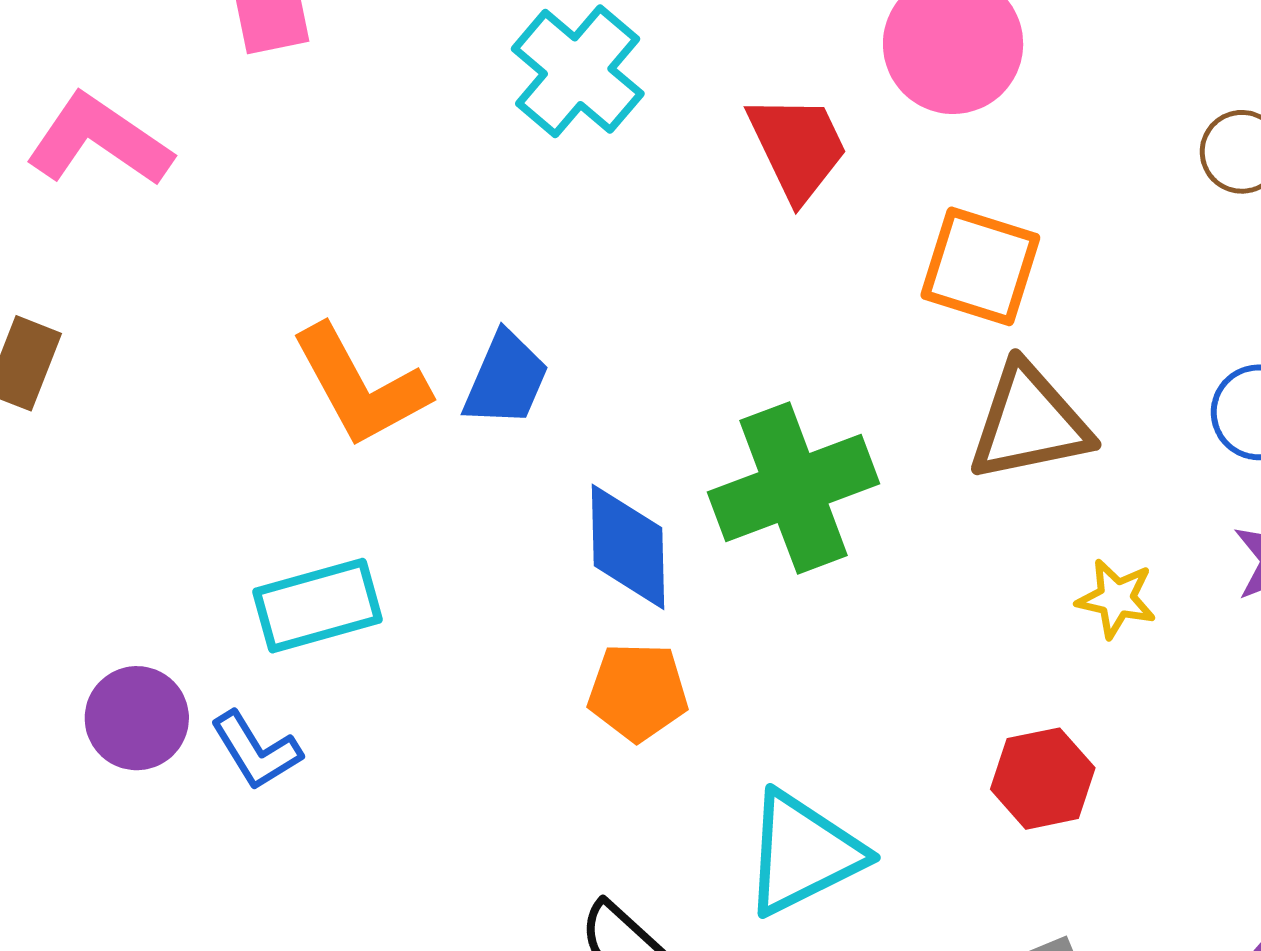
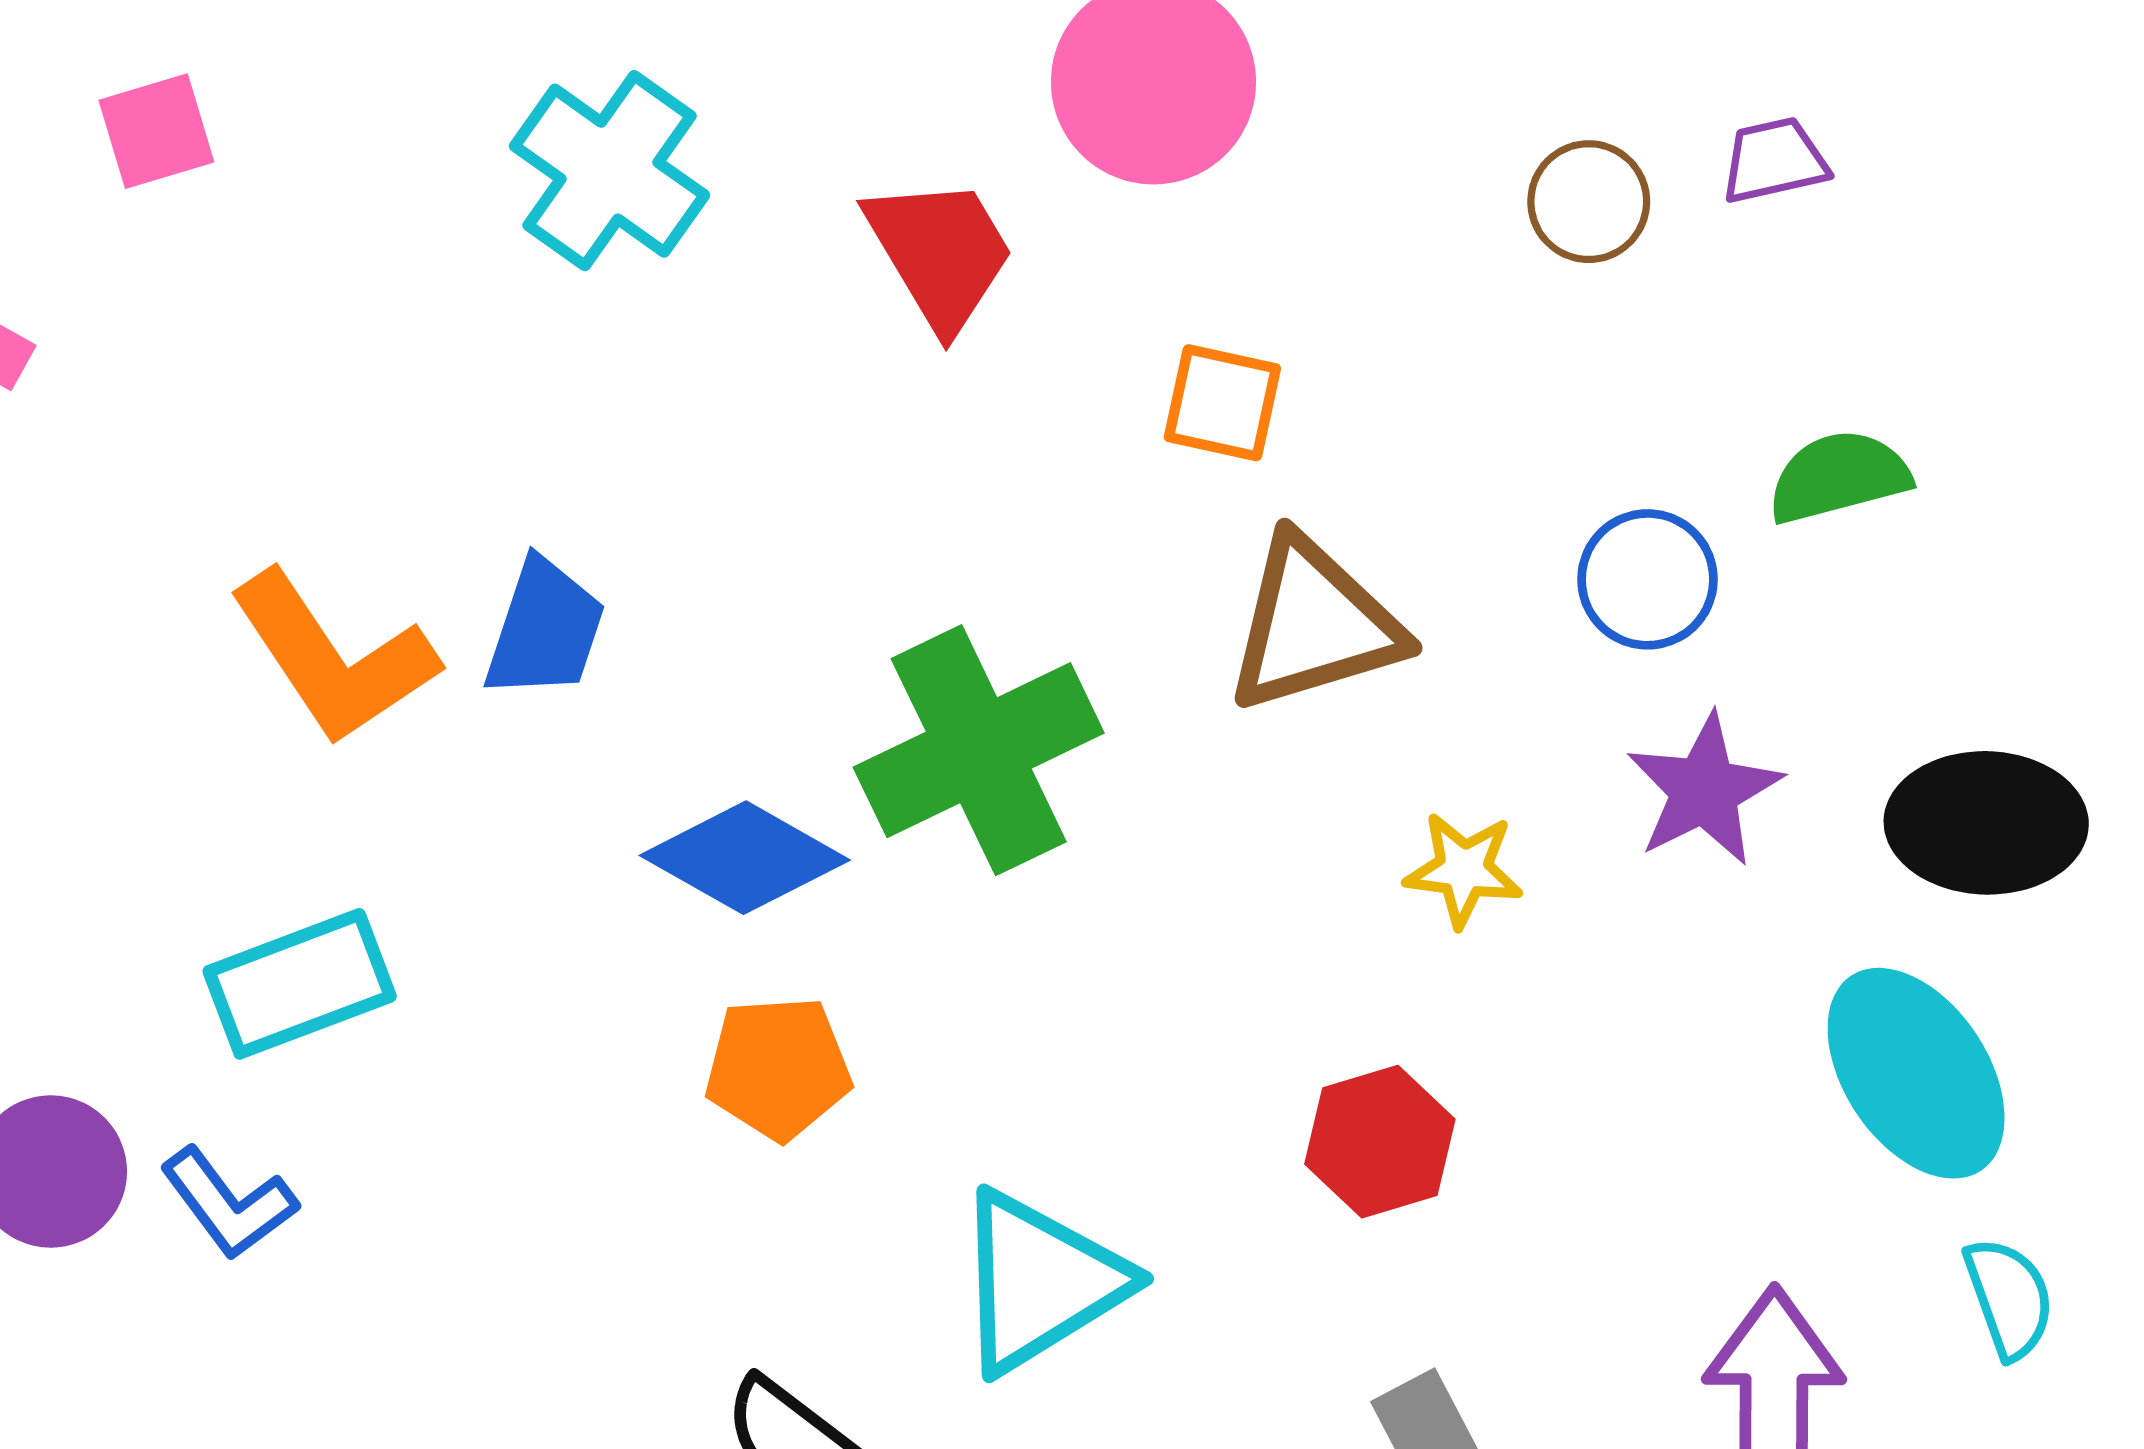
orange square: (980, 266) -> (1222, 403), size x0.7
blue diamond: (628, 547) -> (745, 858), turned -54

